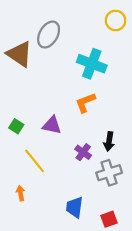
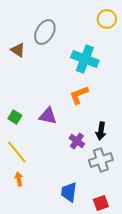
brown triangle: (19, 54) -> (18, 50), size x0.6
yellow line: (35, 161) -> (17, 152), moved

